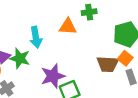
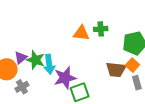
green cross: (89, 12) -> (101, 29), moved
cyan arrow: (36, 37) -> (49, 64), moved

